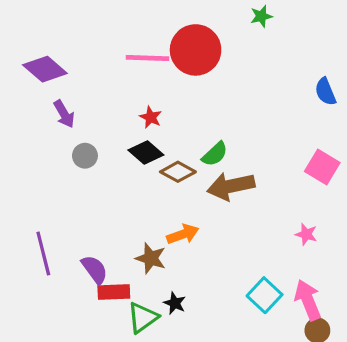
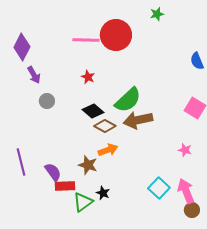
purple diamond: (45, 69) -> (22, 47), turned 76
black diamond: (146, 153) -> (93, 111), moved
green semicircle: (215, 154) -> (128, 100), size x1.6
brown diamond: (178, 172) -> (105, 126), moved

